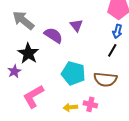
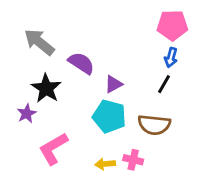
purple triangle: (76, 25) -> (114, 84), moved, turned 40

